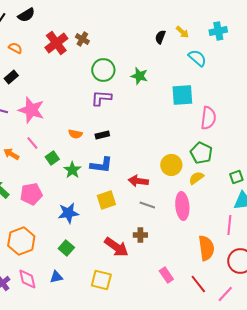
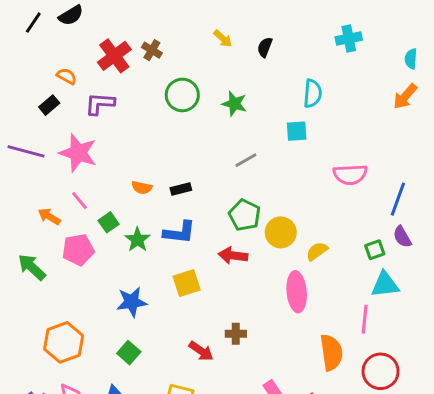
yellow arrow: (182, 32) -> (223, 39), moved
orange semicircle: (15, 48) -> (67, 76), moved
cyan semicircle: (197, 58) -> (313, 93), moved, turned 54
cyan square: (182, 95) -> (297, 131), size x0.7
purple L-shape: (101, 98) -> (100, 104), moved
pink semicircle: (208, 118) -> (350, 175), moved, turned 80
green pentagon: (201, 153) -> (245, 215), moved
pink pentagon: (31, 194) -> (78, 250), moved
gray line: (147, 205) -> (246, 160), moved, turned -49
red arrow: (116, 247) -> (201, 351), size x0.7

